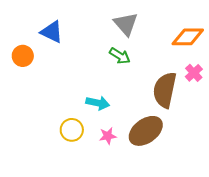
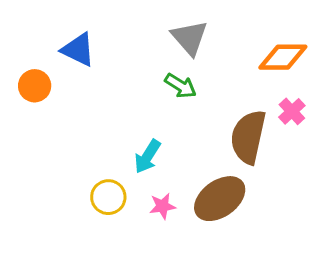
cyan arrow: (98, 103) -> (147, 156), turned 110

